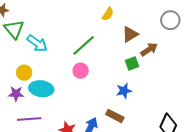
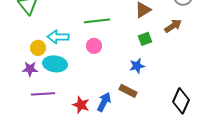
cyan arrow: (37, 43) -> (58, 37), moved, turned 145
green line: (84, 45) -> (97, 21), turned 35
brown arrow: (149, 49) -> (173, 26), moved

